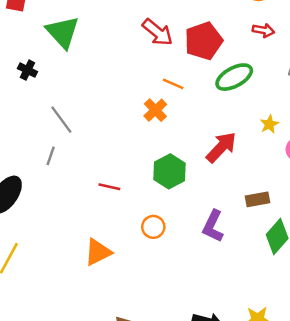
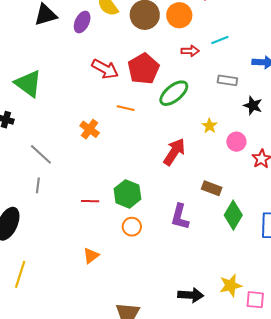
orange cross: (155, 110) -> (90, 129), moved
green hexagon: (169, 171) -> (127, 194), moved
brown rectangle: (258, 199) -> (212, 188), turned 42
orange triangle: (98, 252) -> (91, 256), size x0.7

